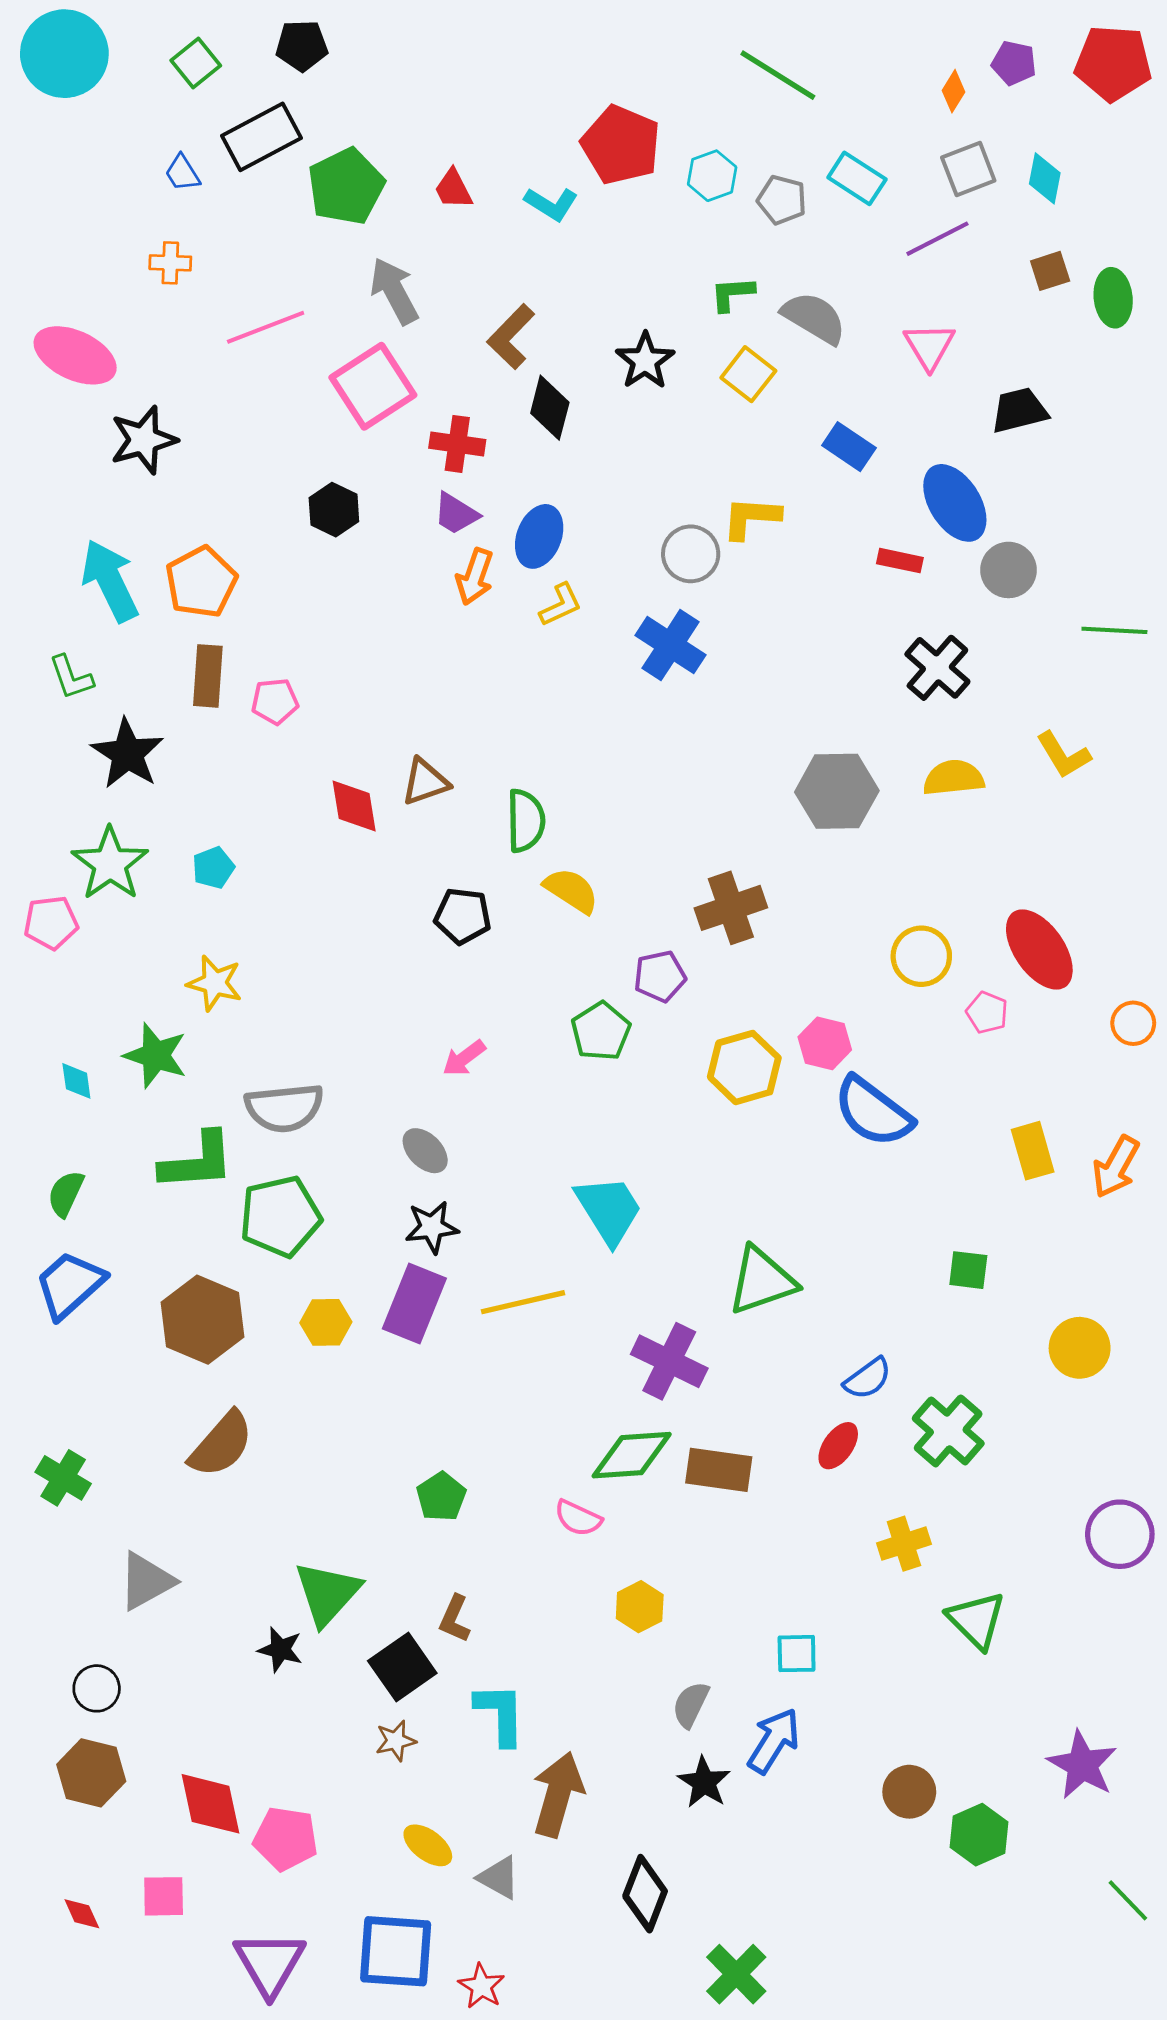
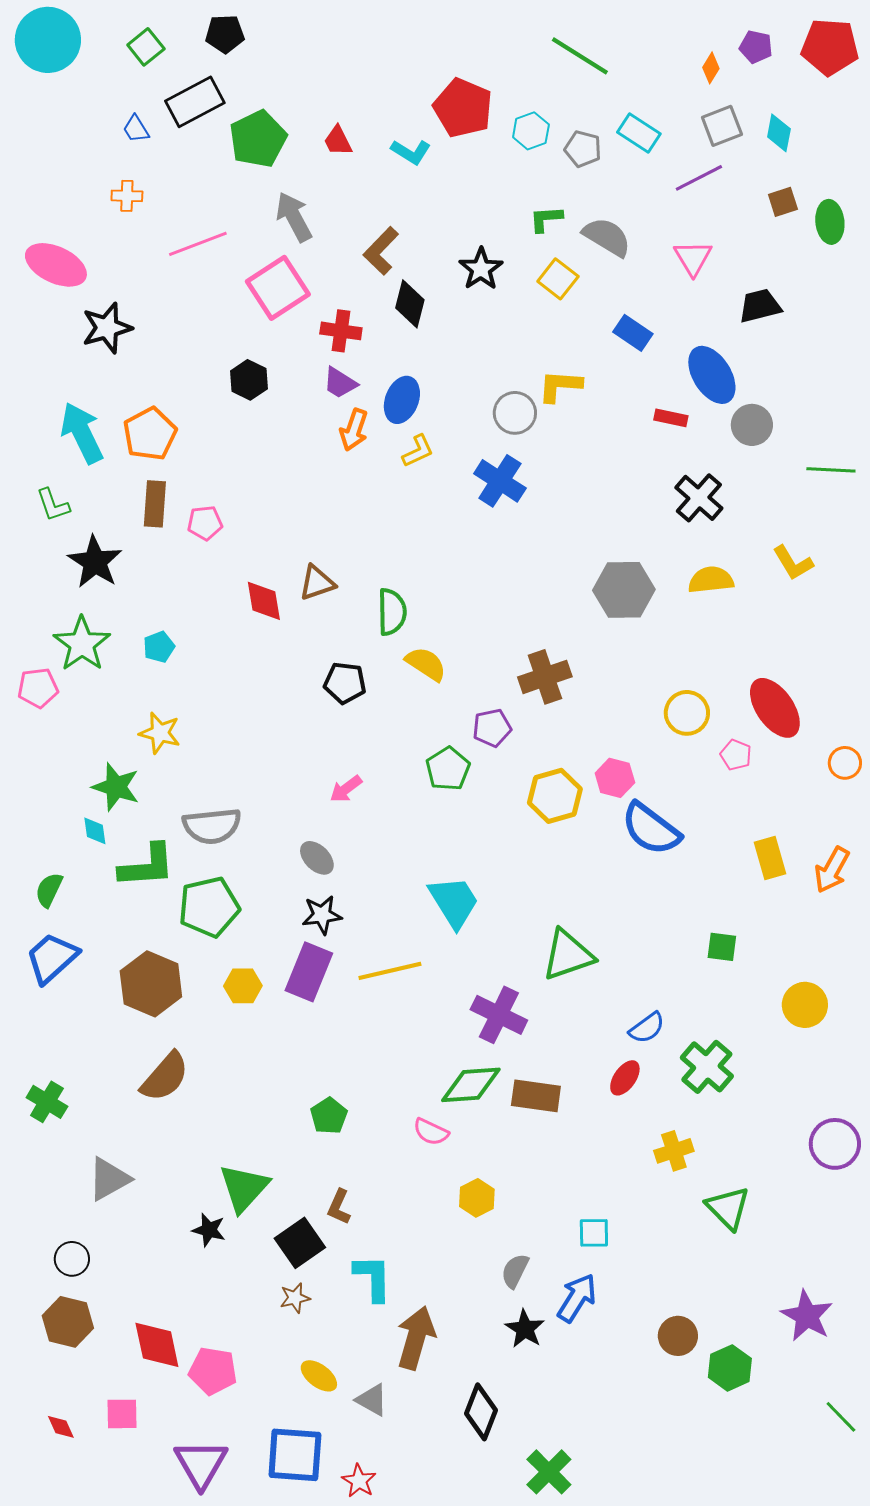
cyan diamond: (76, 1081) -> (95, 831), moved

